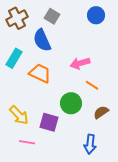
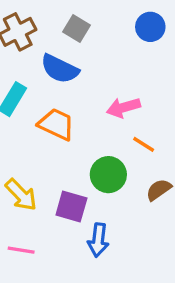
blue semicircle: (42, 40) -> (60, 69), turned -40
pink line: (27, 142) -> (21, 250), moved
blue arrow: (90, 144) -> (98, 240), moved

